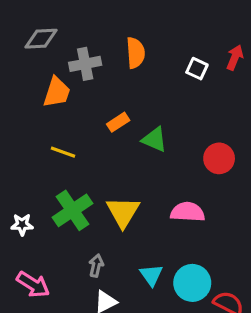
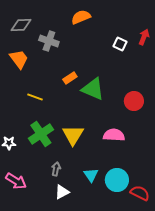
orange semicircle: (136, 53) -> (81, 17), moved, turned -108
gray cross: (85, 64) -> (49, 41), turned 30
orange trapezoid: (57, 92) -> (19, 59), moved, turned -55
green triangle: (154, 139) -> (93, 89), size x1.4

